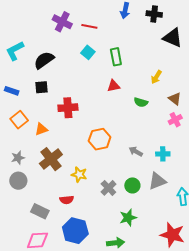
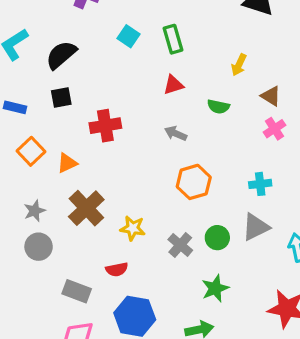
orange hexagon: (100, 139) -> (194, 182), moved
gray arrow: (136, 151) -> (176, 133), moved

